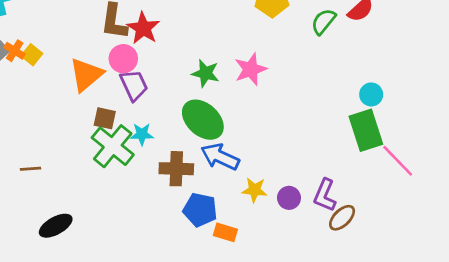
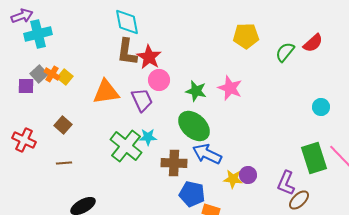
pink circle: (123, 59) -> (159, 80), moved
pink star: (251, 69) -> (230, 88), turned -30
orange triangle: (86, 75) -> (106, 92), turned 32
brown square: (105, 118) -> (63, 125), moved, turned 30
green rectangle: (366, 130) -> (314, 158), moved
purple circle: (289, 198) -> (248, 175), moved

